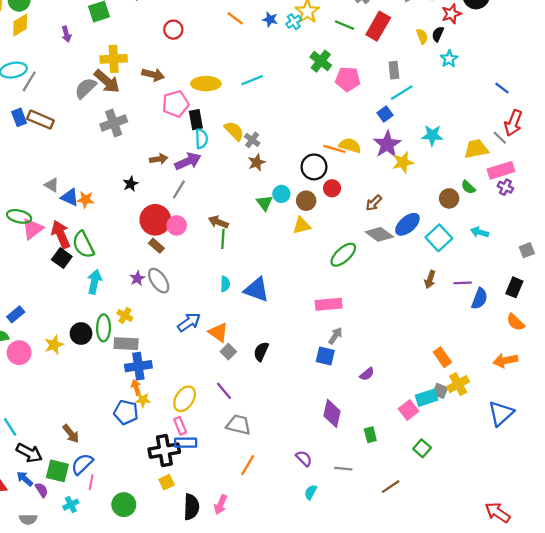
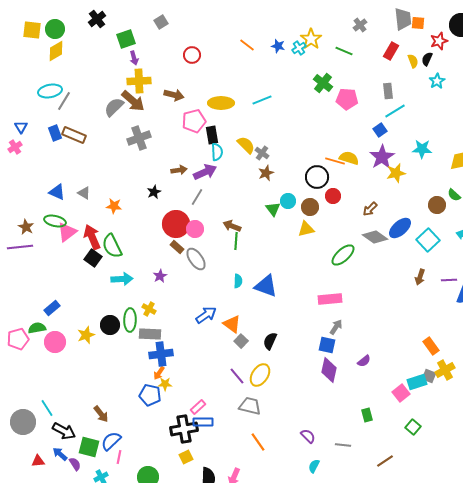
red rectangle: (378, 26) -> (391, 51), moved, size x0.7
purple arrow: (66, 34) -> (134, 58), moved
blue triangle: (70, 197) -> (57, 192), moved
gray ellipse: (159, 281) -> (196, 259), moved
cyan arrow: (95, 282) -> (122, 279), turned 75
orange arrow: (136, 388) -> (159, 373), turned -128
yellow ellipse: (185, 399) -> (260, 375), moved
purple diamond: (332, 413) -> (329, 370), moved
pink rectangle: (180, 426) -> (198, 407), turned 70
orange line: (248, 465) -> (258, 442), turned -66

